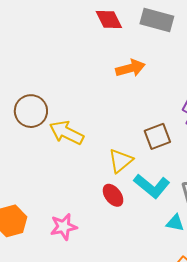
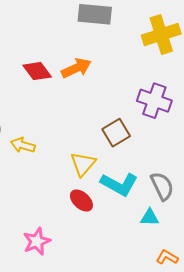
red diamond: (109, 19) -> (37, 71), moved
yellow arrow: (66, 133) -> (23, 145), size x0.7

